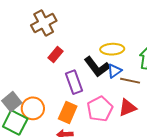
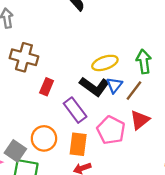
brown cross: (44, 23) -> (24, 57), turned -30
brown line: (130, 81) -> (134, 91), turned -48
orange circle: (33, 108) -> (44, 138), moved

